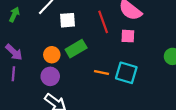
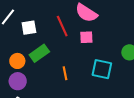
orange line: (102, 73) -> (65, 73), turned 72
cyan square: (126, 73) -> (102, 69), moved

